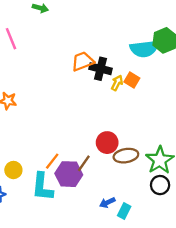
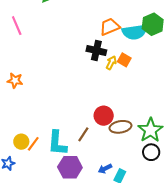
orange trapezoid: (83, 61) -> (110, 27), moved
orange line: (52, 161) -> (33, 144), moved
purple hexagon: (69, 174) -> (70, 167), moved
cyan L-shape: (42, 187) -> (57, 143), moved

